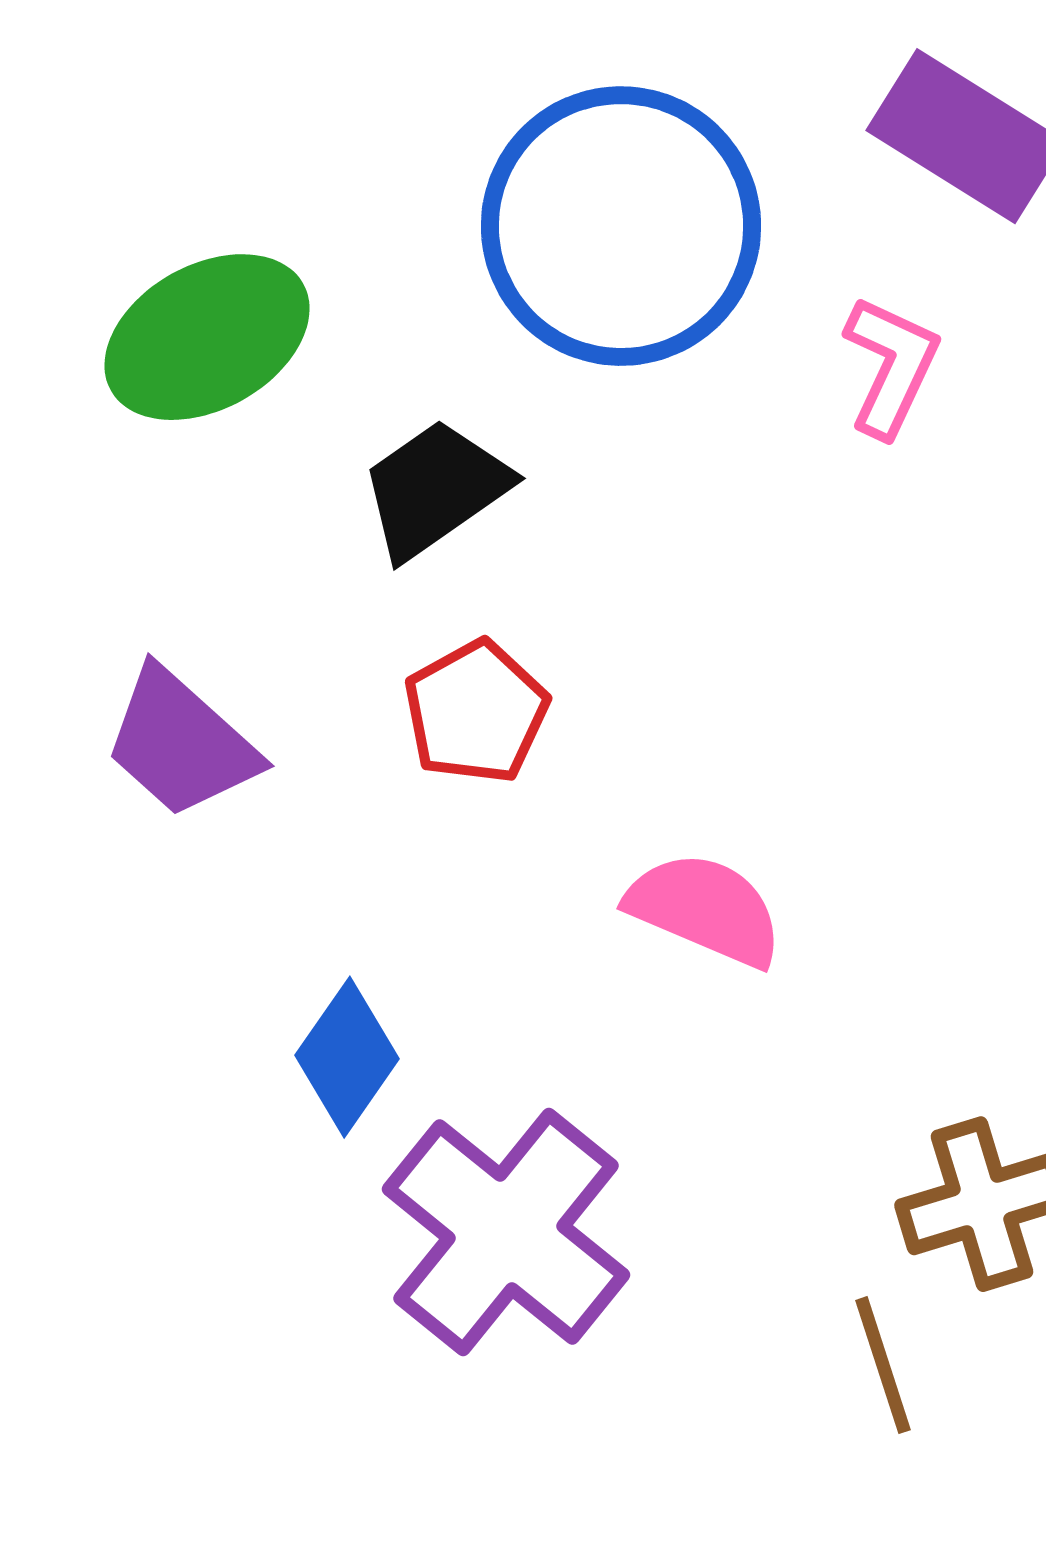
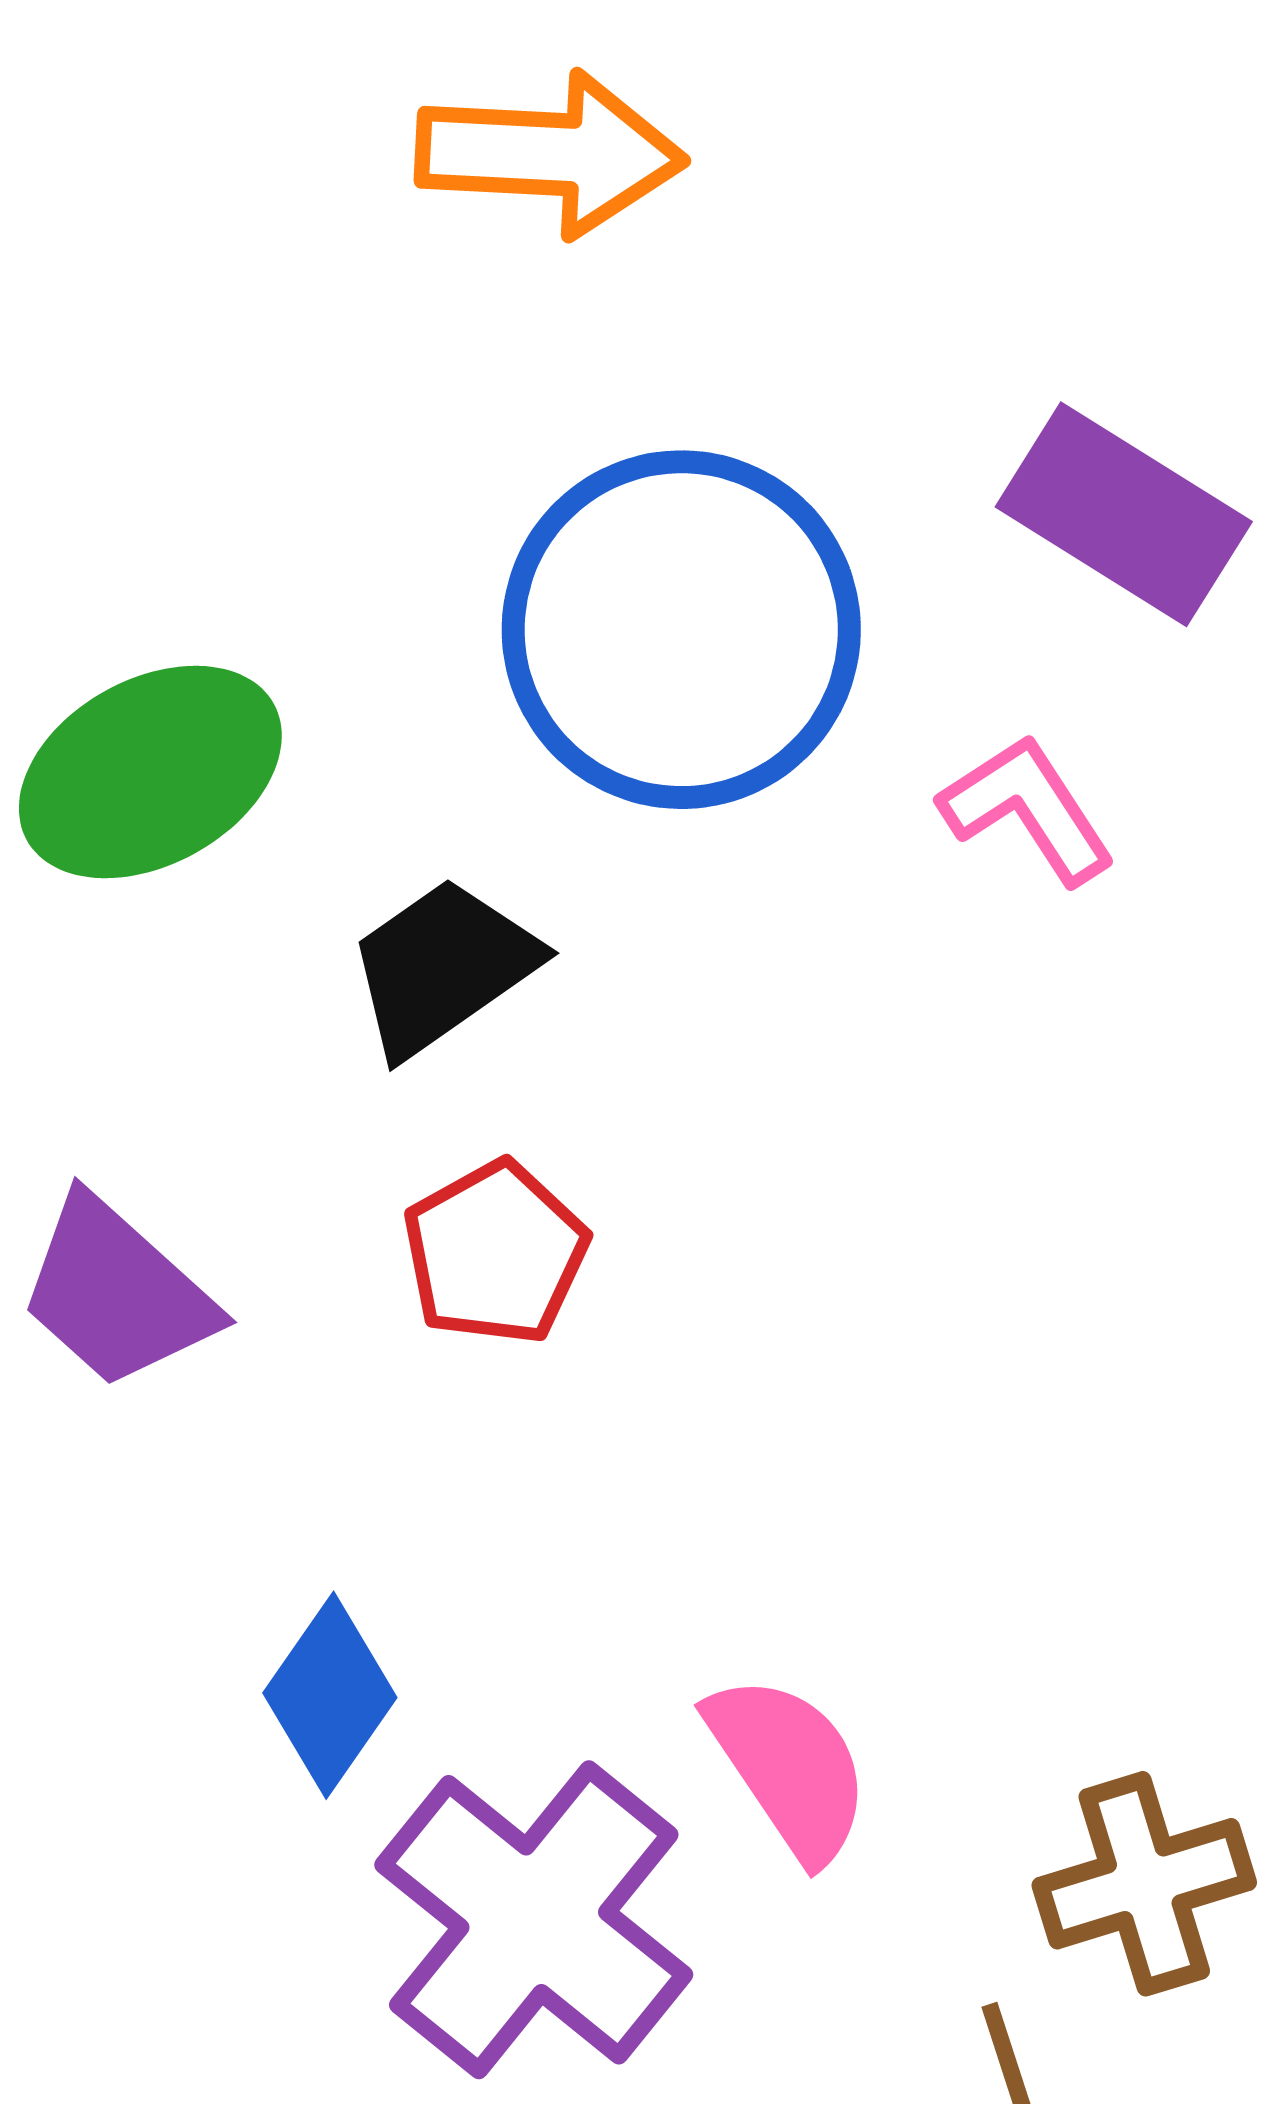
pink L-shape: (891, 366) -> (1027, 809), turned -58
pink semicircle: (705, 909) -> (789, 1767), moved, turned 33

